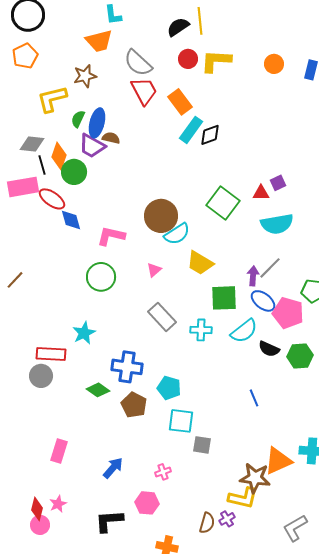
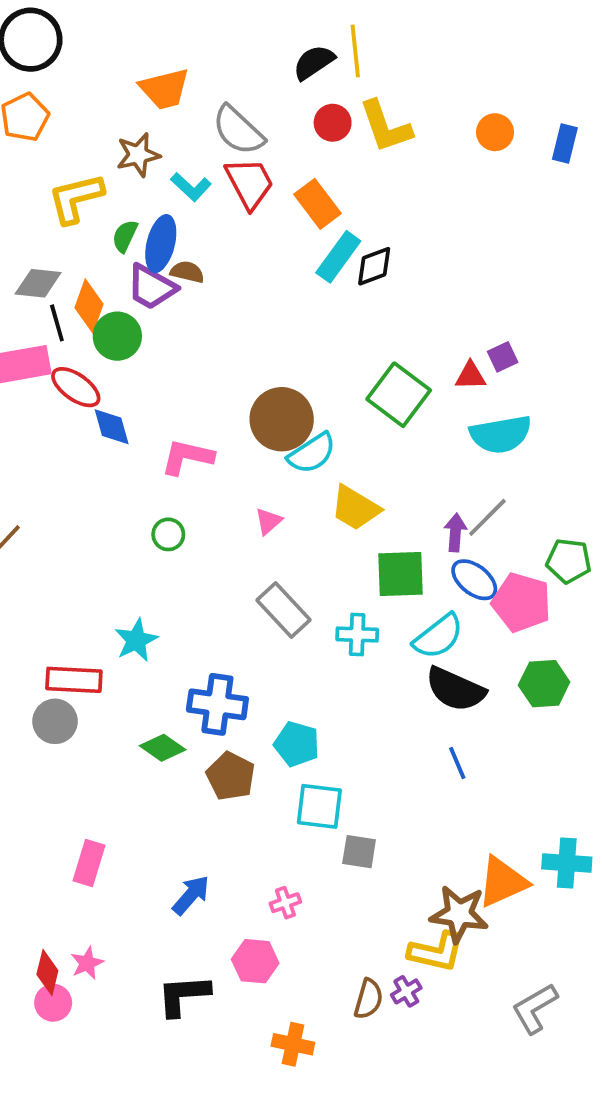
cyan L-shape: (113, 15) -> (191, 187), moved, turned -40
yellow L-shape: (216, 61) -> (385, 127), turned -112
green circle: (101, 277) -> (168, 534), size x0.6
black semicircle: (269, 349) -> (455, 689), moved, size x1.5

